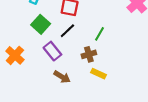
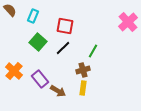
purple rectangle: (52, 51) -> (40, 79), moved
yellow rectangle: (98, 74) -> (83, 88), moved, turned 72

